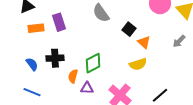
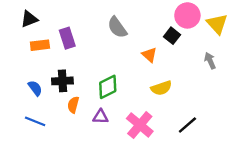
black square: (129, 29) -> (172, 36), moved
gray arrow: (179, 41) -> (210, 61), turned 112
orange triangle: (144, 42) -> (149, 55), moved
orange semicircle: (73, 76) -> (73, 105), moved

